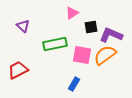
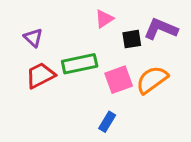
purple L-shape: (111, 35) -> (161, 29), moved
pink square: (82, 55) -> (119, 80), turned -30
red trapezoid: (18, 70) -> (40, 75), moved

